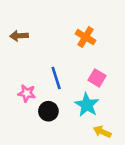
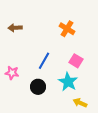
blue line: (56, 78) -> (44, 61), turned 48
pink star: (27, 93) -> (12, 73), moved

